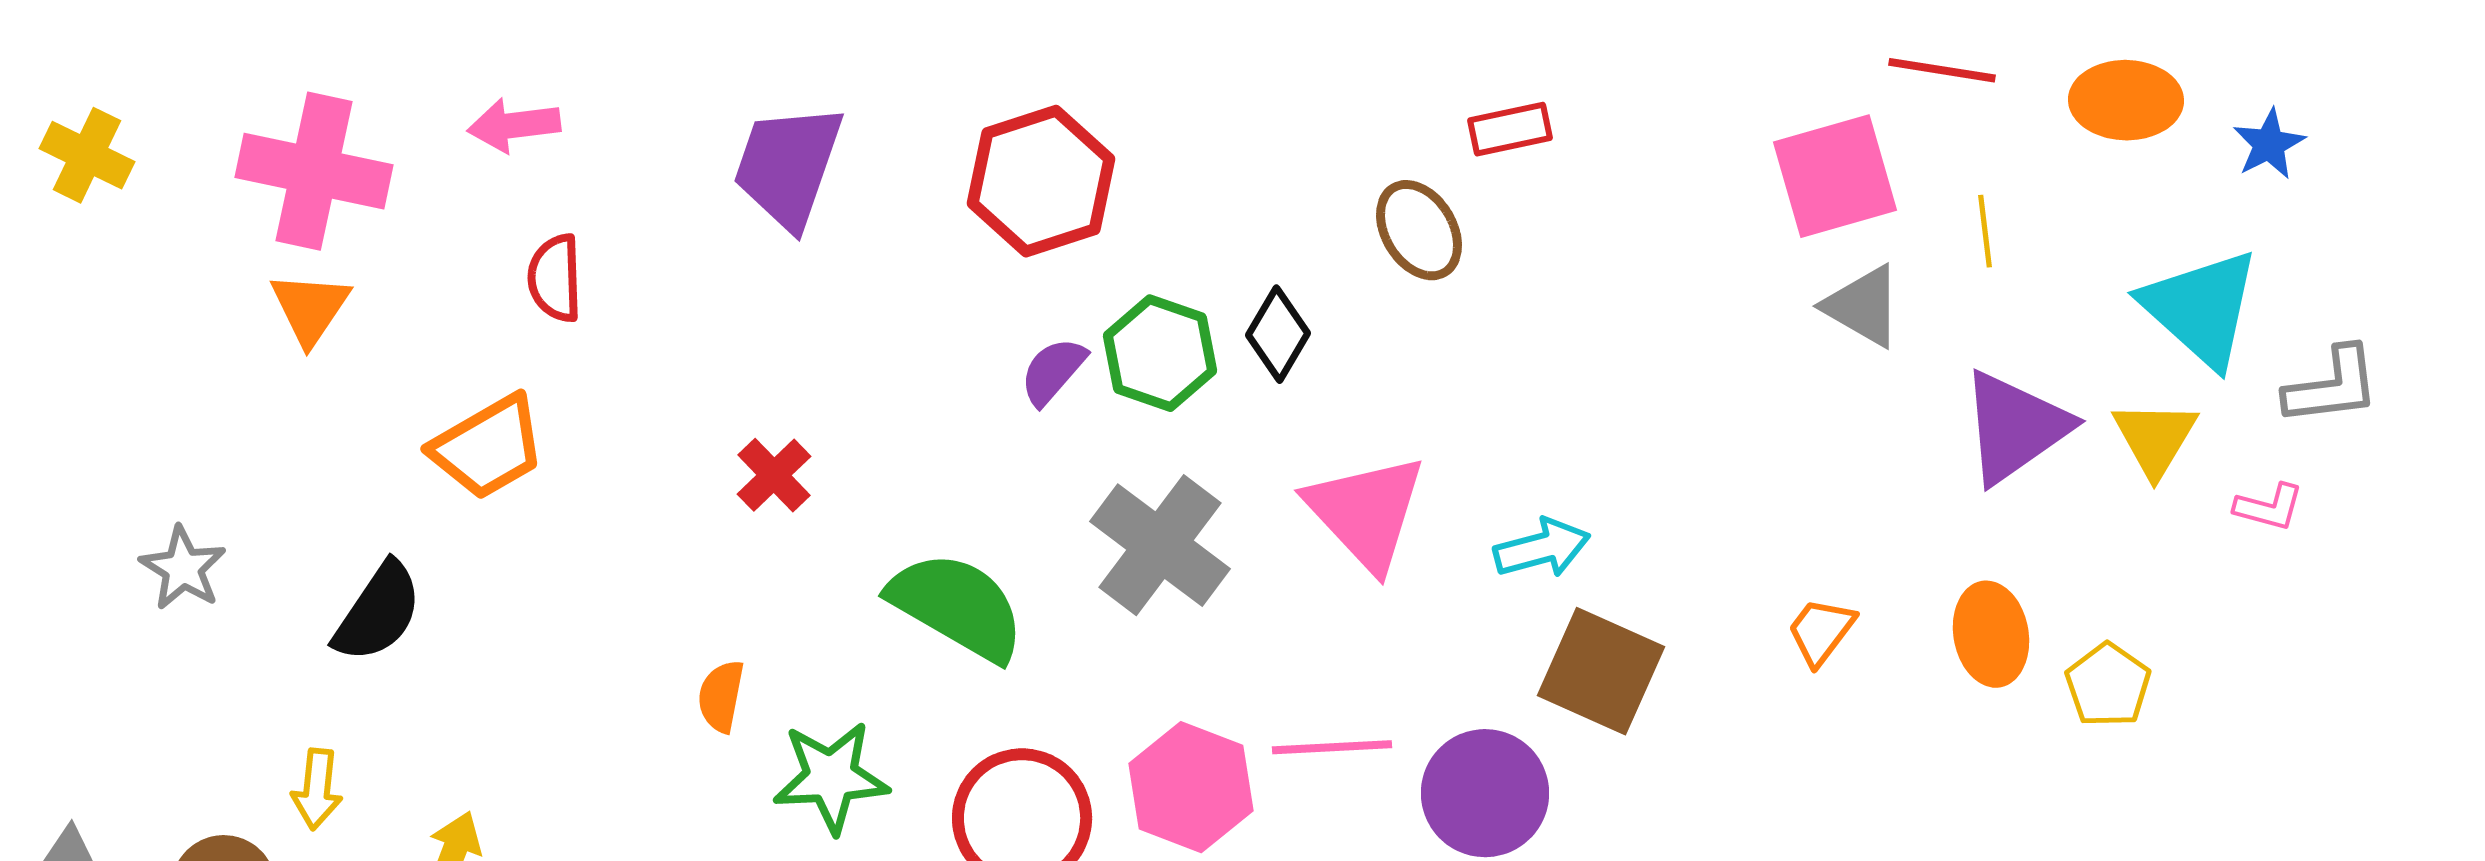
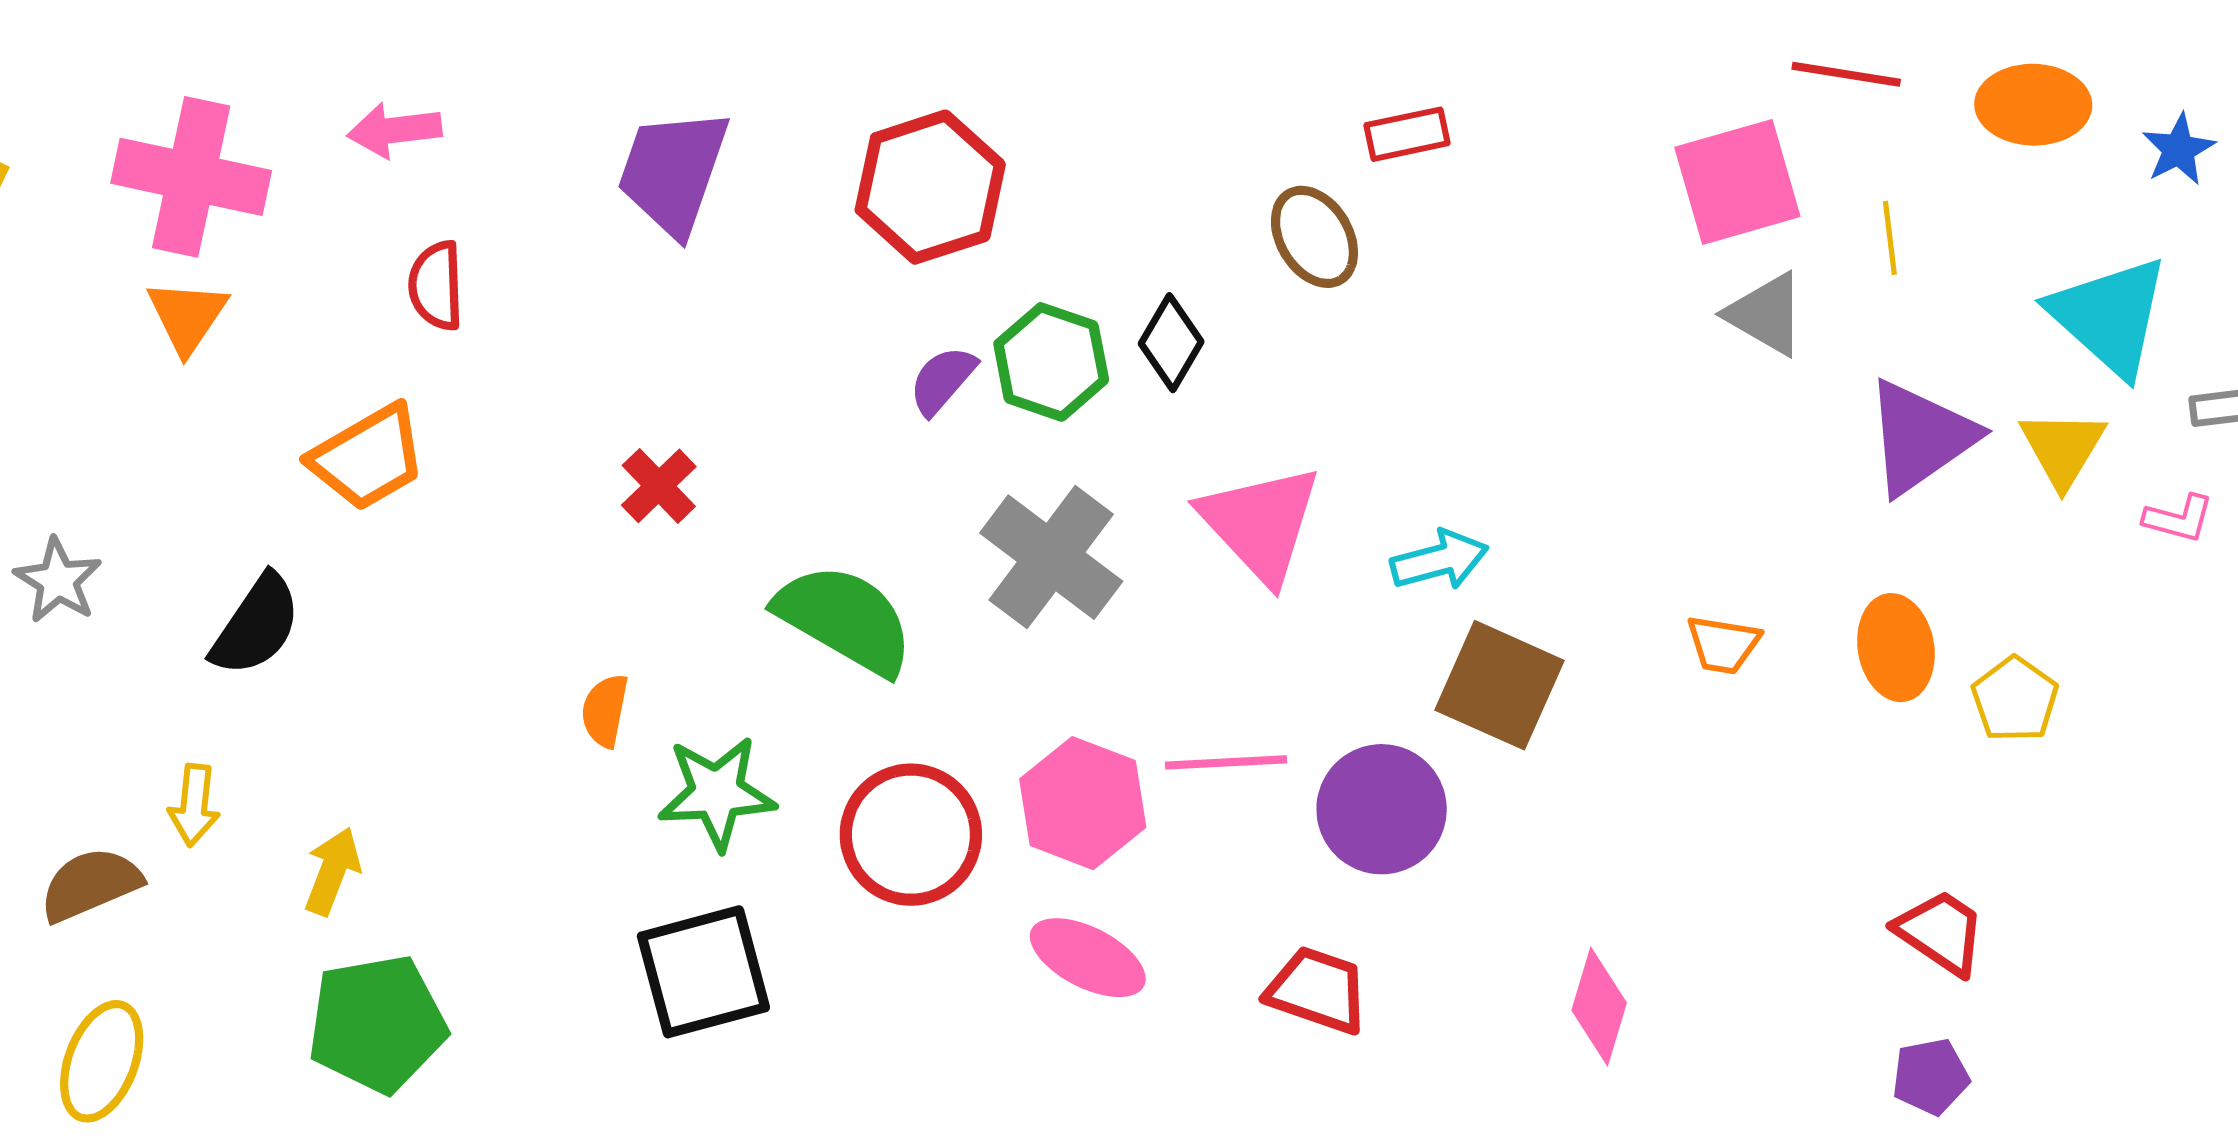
orange trapezoid: (1821, 631) -> (1723, 645), turned -118

